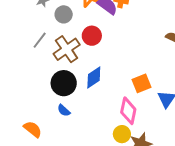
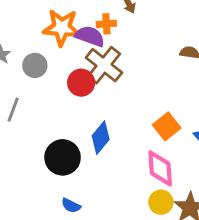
brown cross: (67, 49) -> (104, 65), moved
blue semicircle: (64, 110) -> (71, 206), moved

